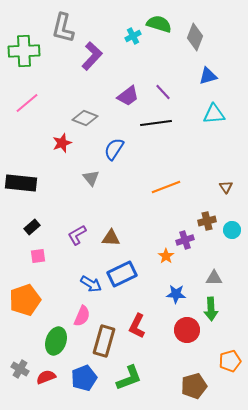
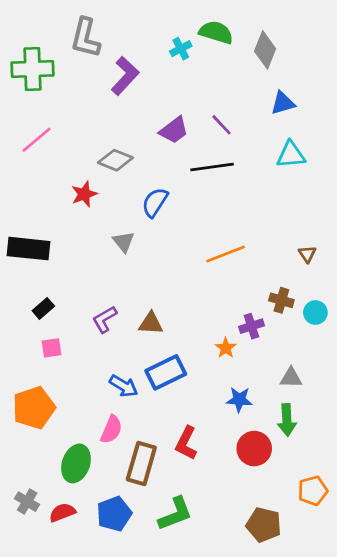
brown cross: (207, 221) -> (281, 300), turned 30
brown pentagon: (194, 386) -> (264, 525), turned 30

